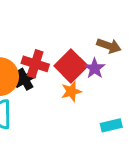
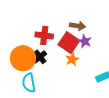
brown arrow: (109, 46) -> (78, 26), moved
red cross: (35, 64) -> (44, 35), moved

